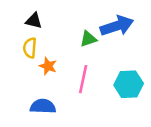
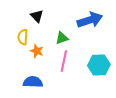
black triangle: (34, 21) -> (37, 16), moved, turned 32
green triangle: (88, 39) -> (62, 38), moved

